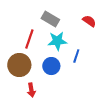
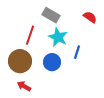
cyan star: (57, 41) -> (58, 37), turned 30
red arrow: (31, 90) -> (24, 86), moved, turned 128

